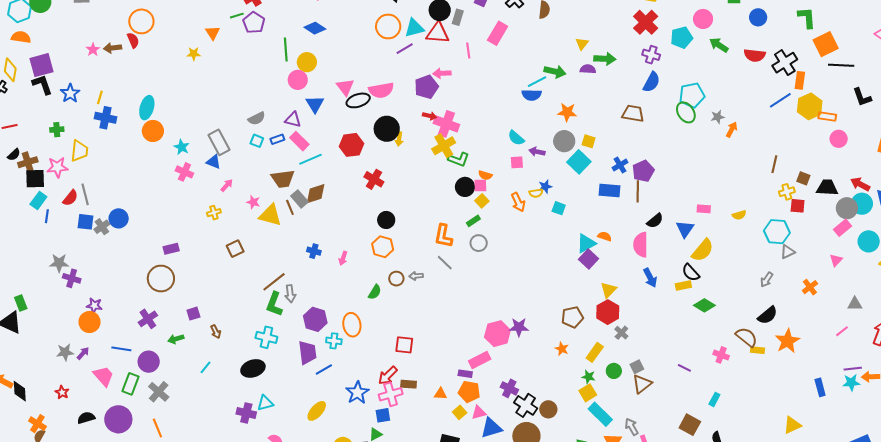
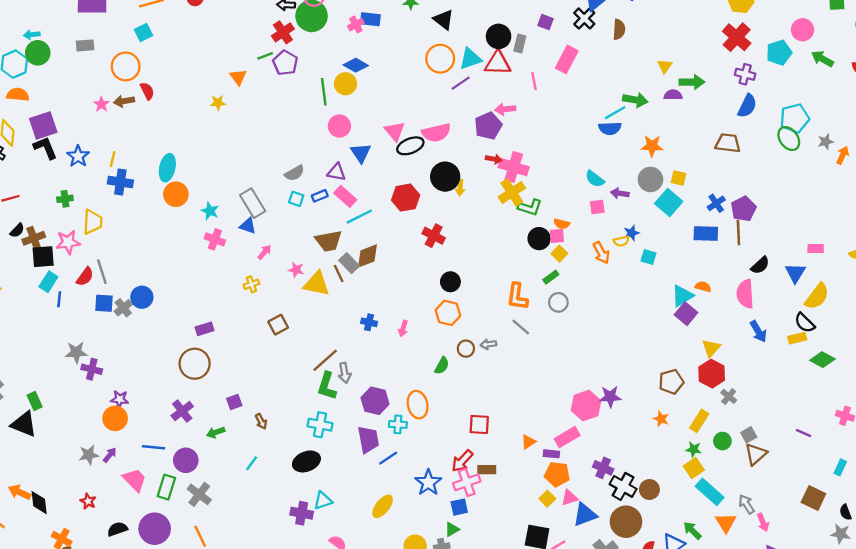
orange circle: (141, 21) -> (126, 66), moved
yellow circle: (307, 62) -> (346, 84), moved
orange triangle: (440, 394) -> (528, 442), moved, turned -32

